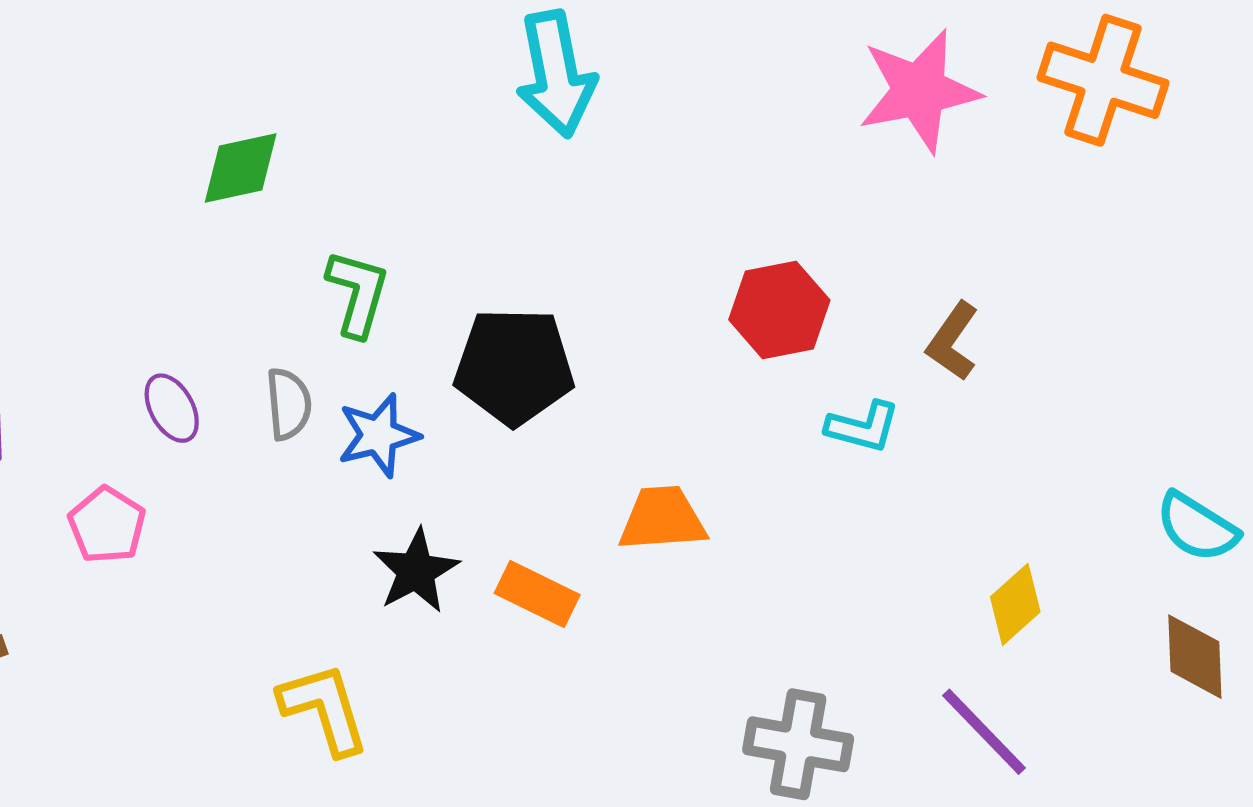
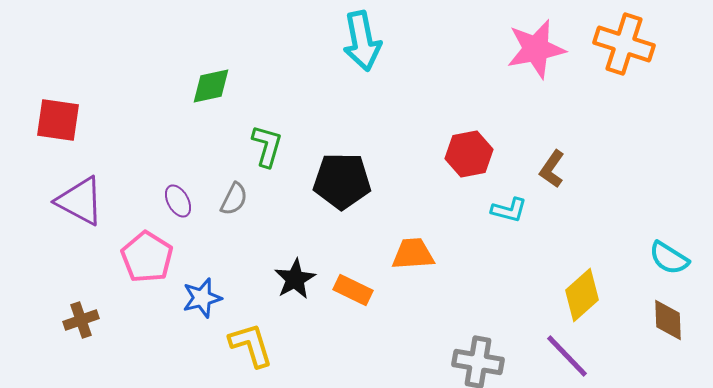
gray semicircle: (289, 404) -> (234, 199), turned 32
blue star: (378, 435) -> (202, 298), moved
pink pentagon: (107, 525) -> (147, 257), size x1.4
yellow diamond: (1015, 604) -> (582, 295), size x1.4

